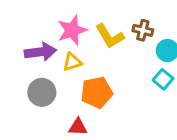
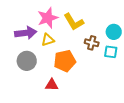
brown cross: (143, 30) -> (92, 43), moved
cyan square: (163, 79) -> (111, 52), turned -32

